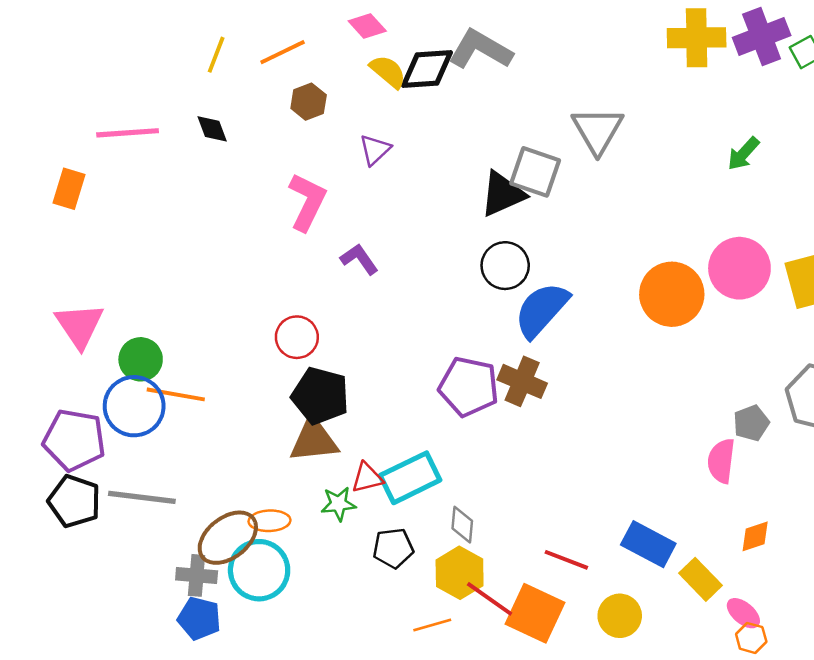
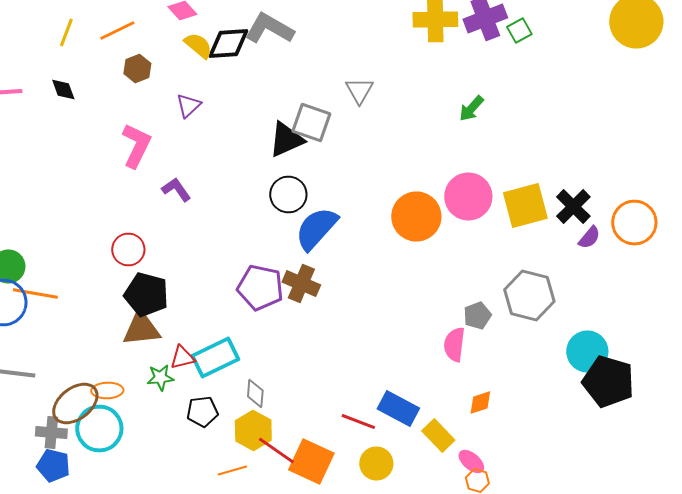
gray triangle: (598, 130) -> (359, 90), size x0.7
red line: (566, 560) -> (358, 422), moved

